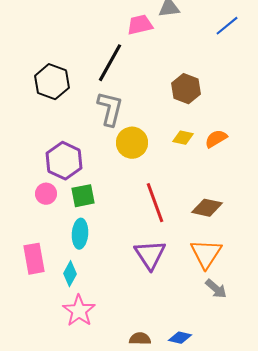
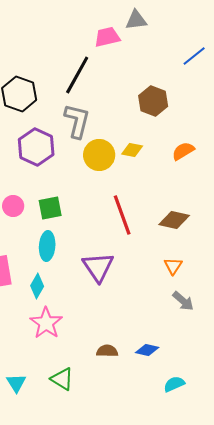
blue line: (227, 26) -> (194, 56), moved
yellow diamond: (183, 138) -> (132, 150), moved
purple hexagon: (64, 161) -> (36, 147), moved
orange triangle: (206, 254) -> (173, 266), size x0.6
purple triangle: (150, 255) -> (98, 267), moved

